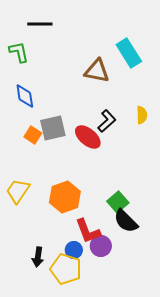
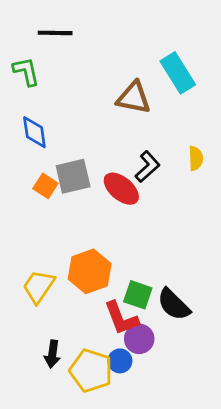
yellow trapezoid: (18, 191) -> (39, 287), moved
green square: (118, 202) -> (138, 295), moved, turned -30
blue circle: (74, 250) -> (120, 361), moved

